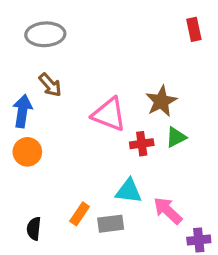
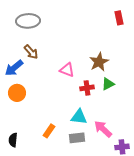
blue arrow: (22, 111) -> (14, 68), turned -138
pink triangle: (109, 114) -> (67, 70), size x0.7
gray rectangle: (111, 224) -> (77, 138), moved
black semicircle: (34, 229) -> (13, 140), moved

